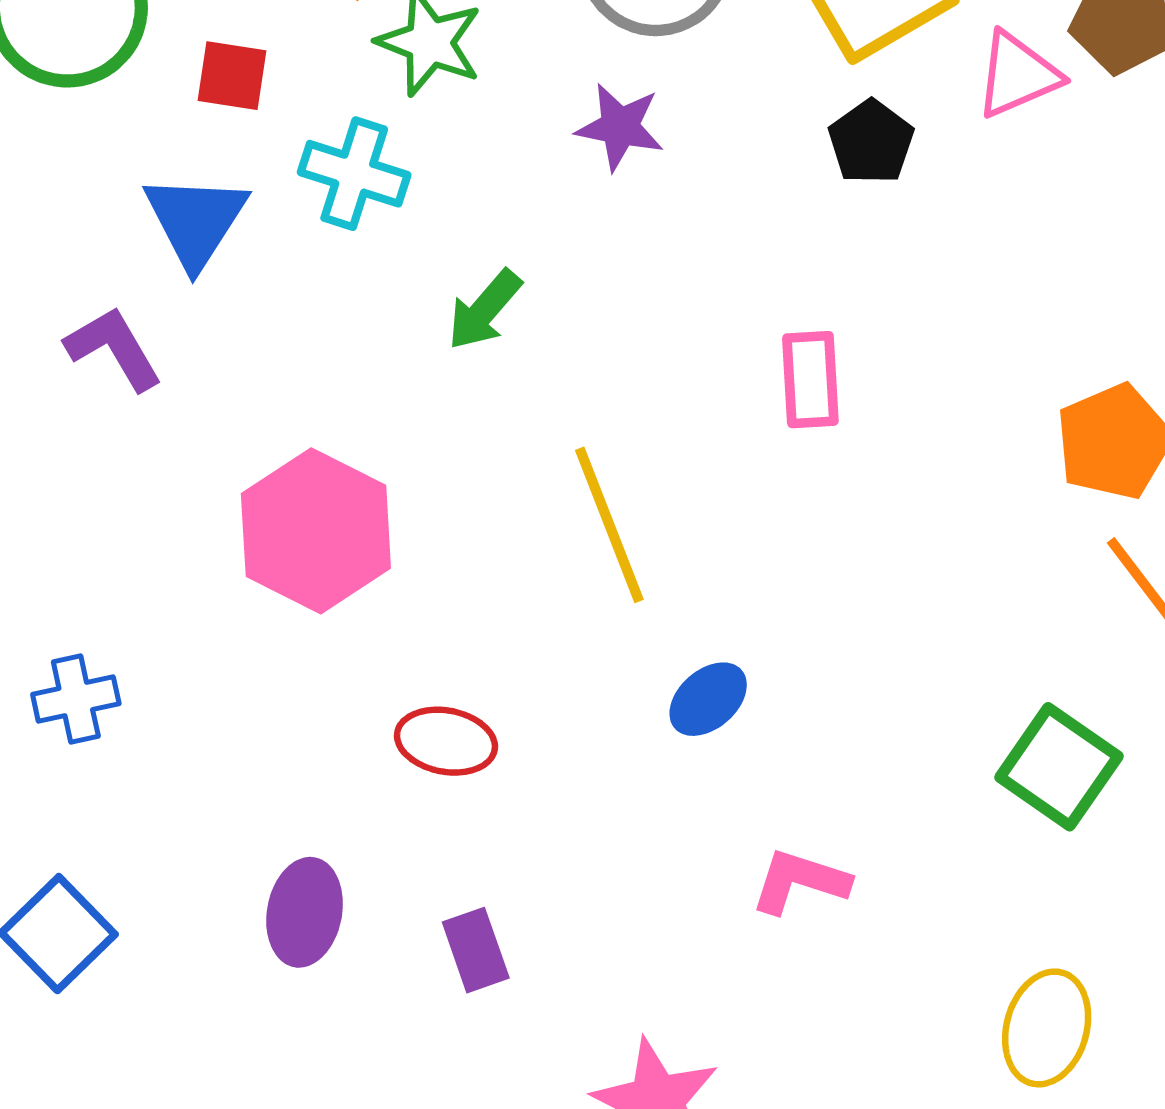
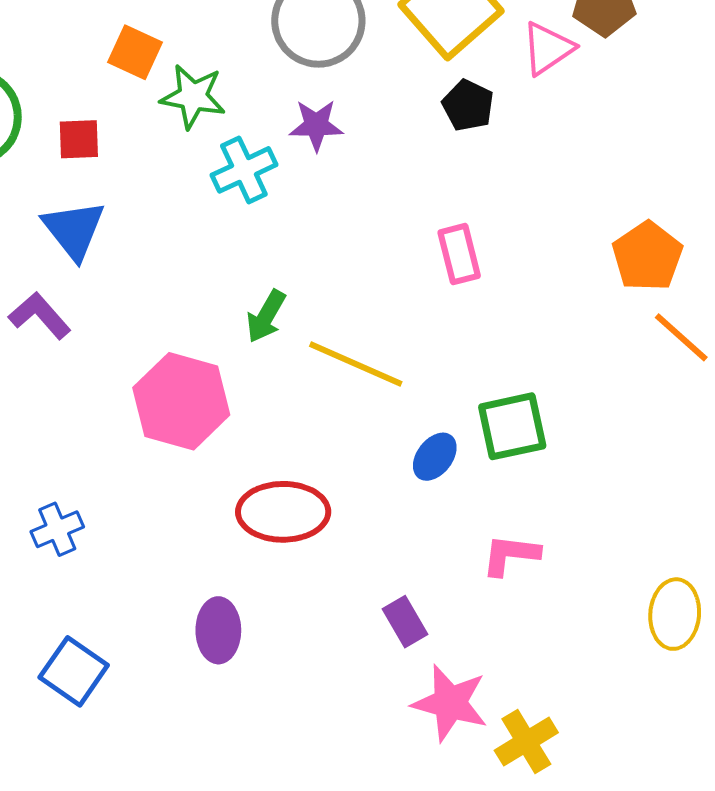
cyan cross: (354, 174) -> (244, 170), moved, turned -32
green arrow: (484, 310) -> (266, 316), moved
yellow line: (609, 525) -> (356, 364), turned -34
red ellipse: (446, 741) -> (283, 512), size x1.5
green square: (1059, 767) -> (512, 426), moved, turned -36
purple rectangle: (476, 950) -> (405, 622), moved

